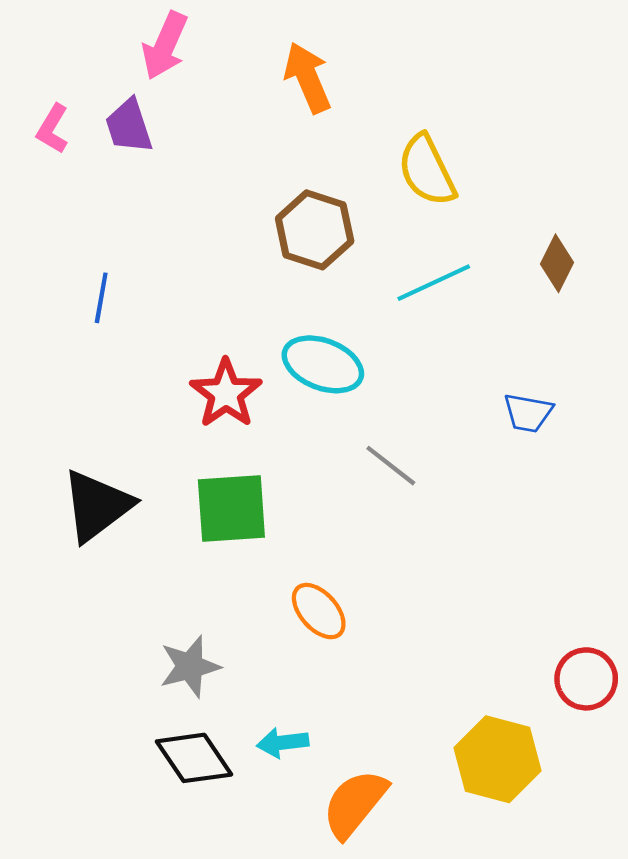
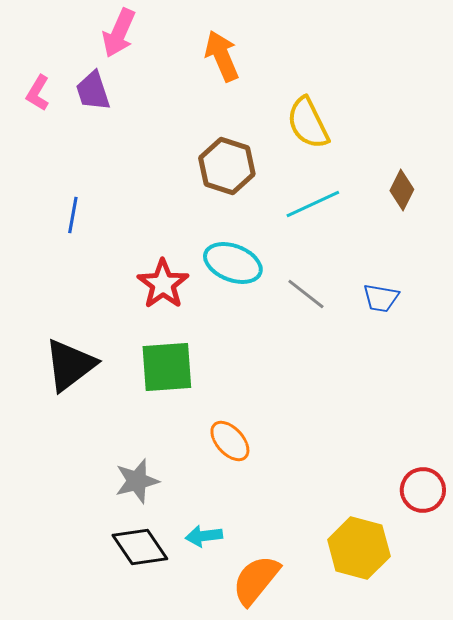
gray line: (391, 466) -> (306, 294), moved

